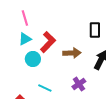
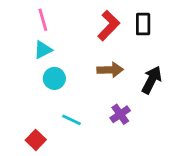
black rectangle: (95, 30) -> (143, 24), moved
red L-shape: (48, 42) -> (109, 25), moved

